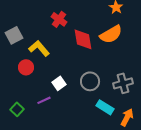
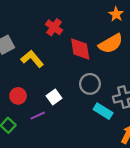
red circle: (26, 67) -> (18, 96), moved
gray circle: (90, 81) -> (90, 84), moved
cyan rectangle: (105, 107) -> (103, 111), moved

